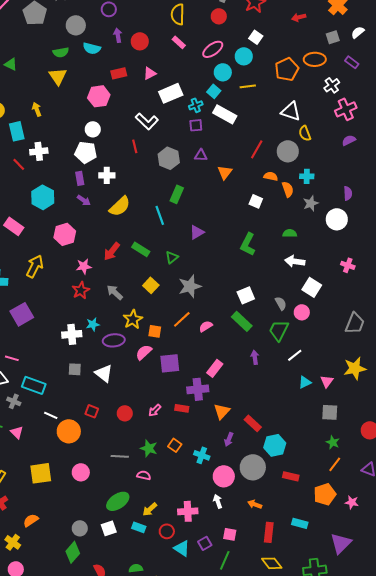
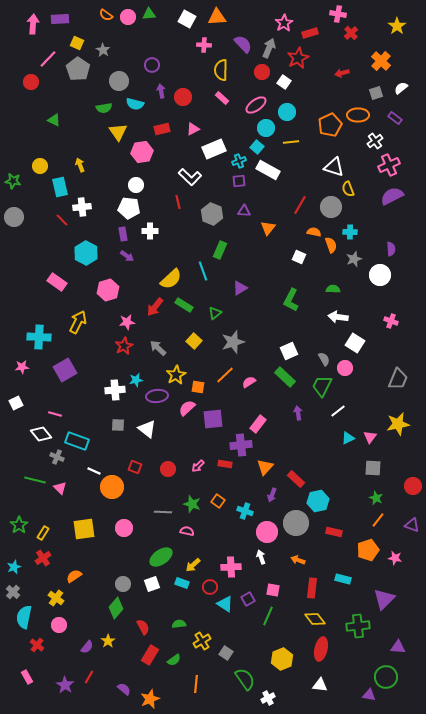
white square: (256, 37) -> (284, 82), moved
yellow triangle: (58, 76) -> (118, 132), moved
purple semicircle: (349, 140) -> (392, 196), size x1.6
yellow semicircle: (120, 206) -> (171, 279), moved

